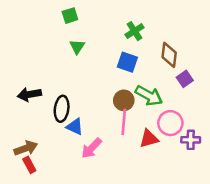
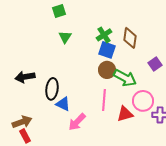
green cross: (135, 31) -> (104, 35), moved
brown diamond: (169, 55) -> (130, 38), moved
brown circle: (124, 100) -> (107, 70), moved

